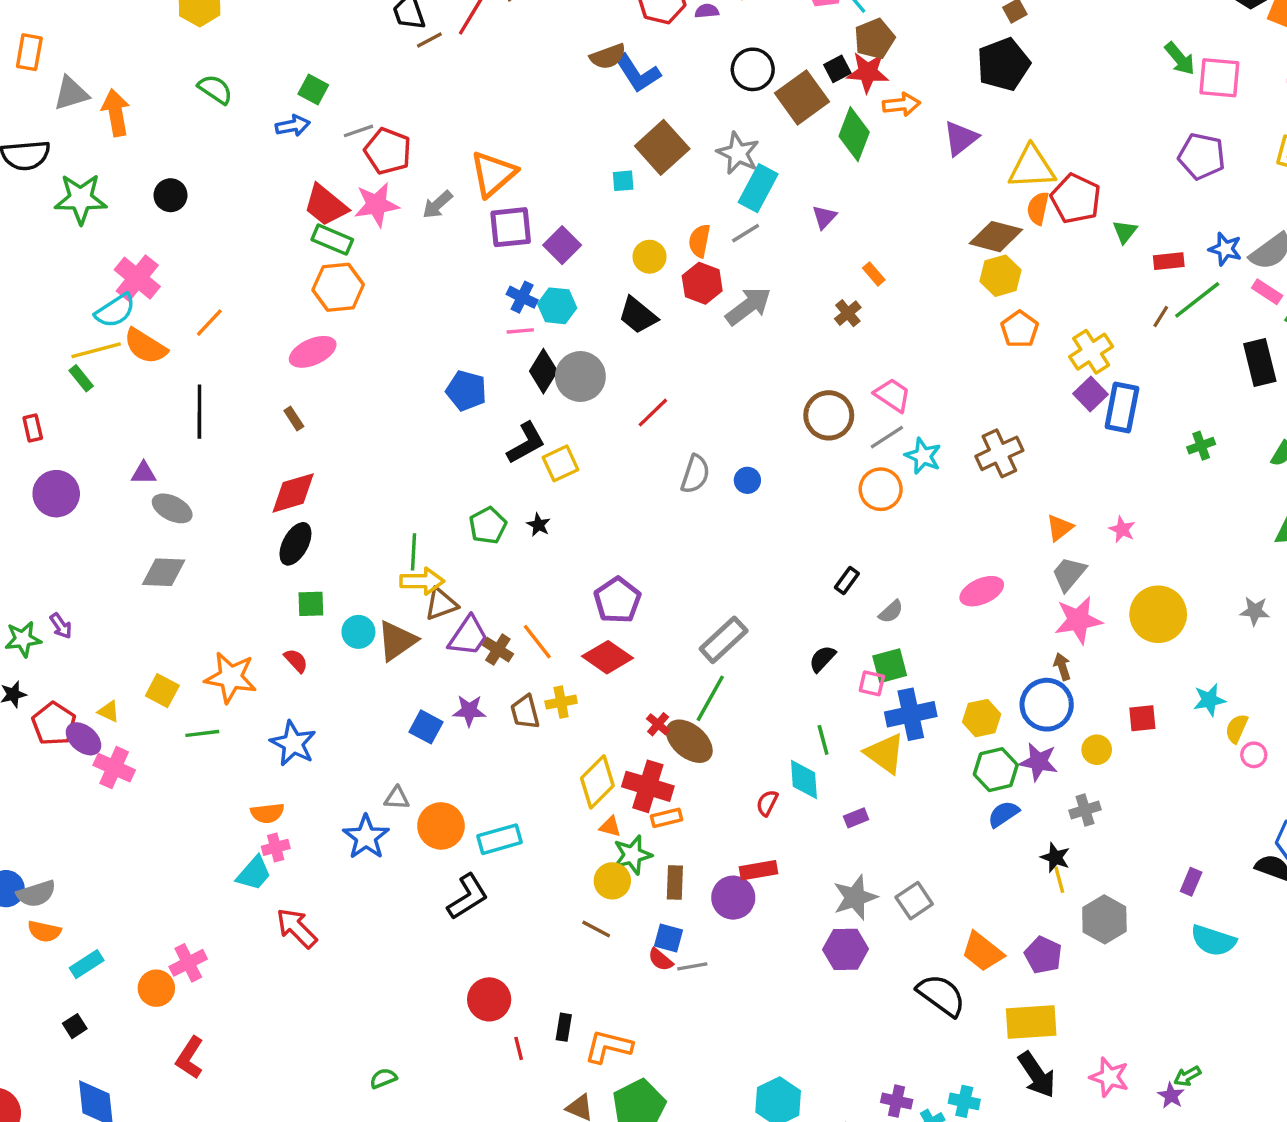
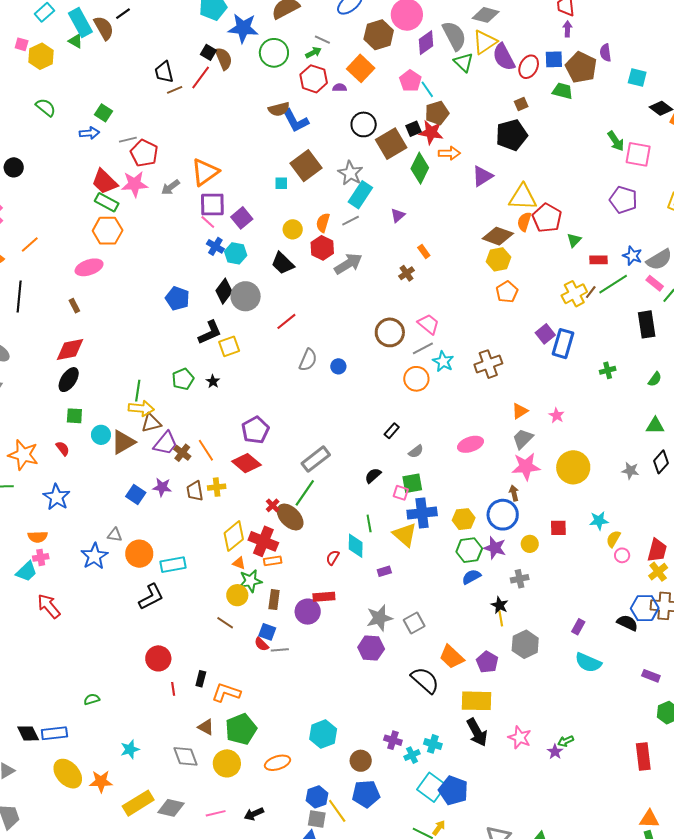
pink line: (520, 331) -> (208, 222), moved, turned 42
yellow cross: (1091, 352) -> (574, 294), moved

